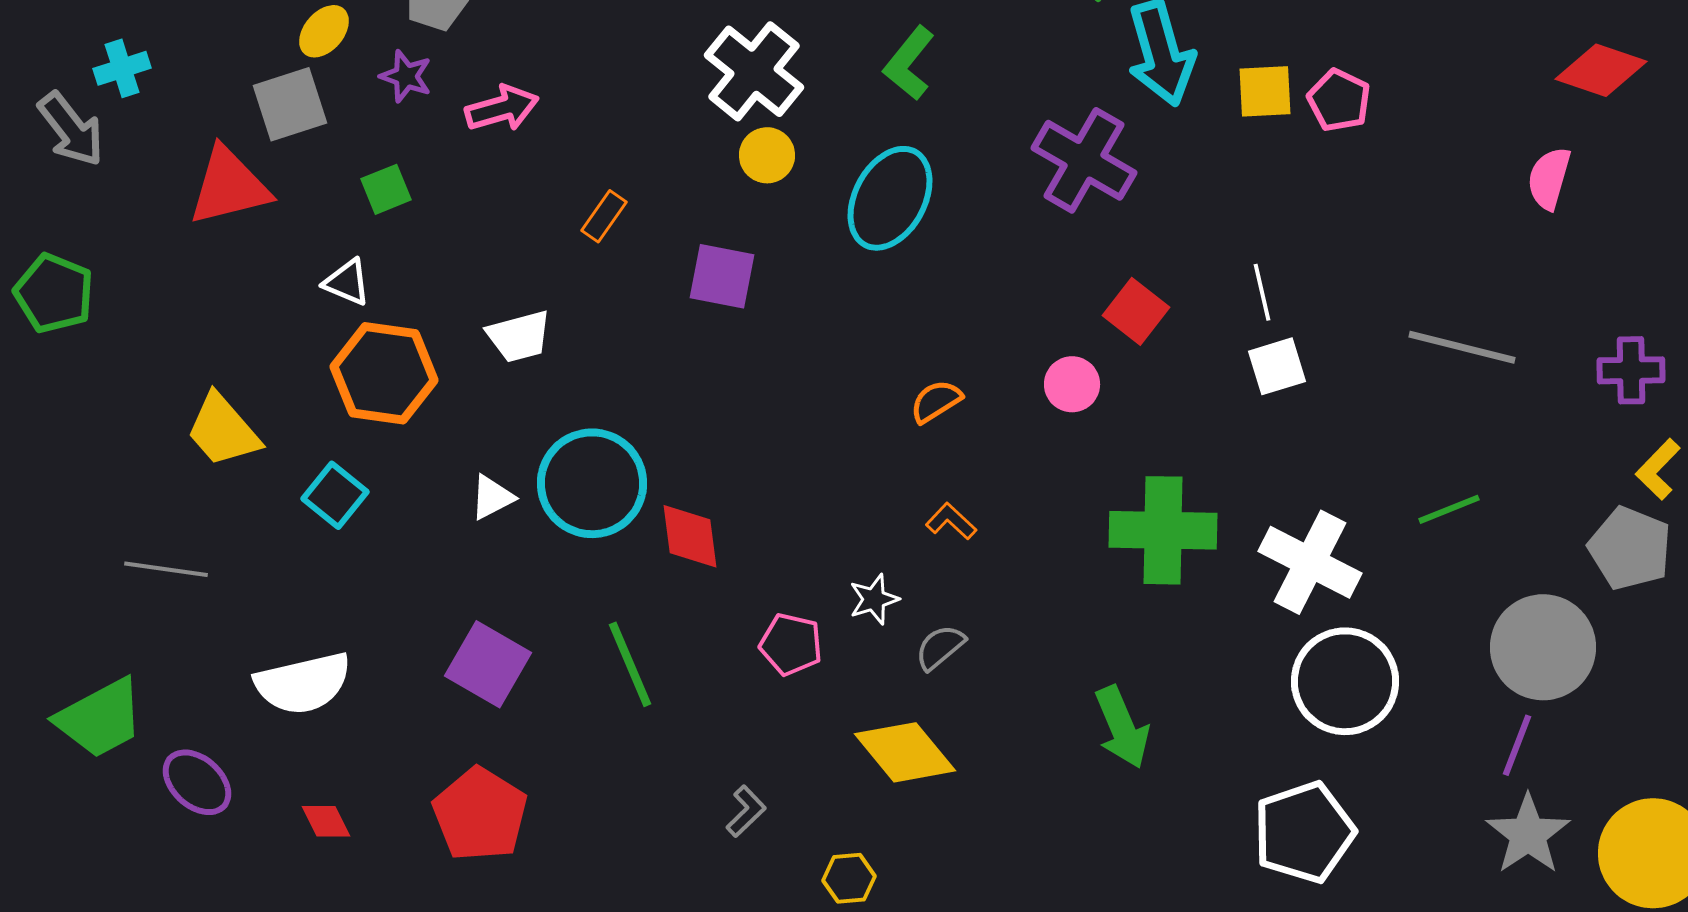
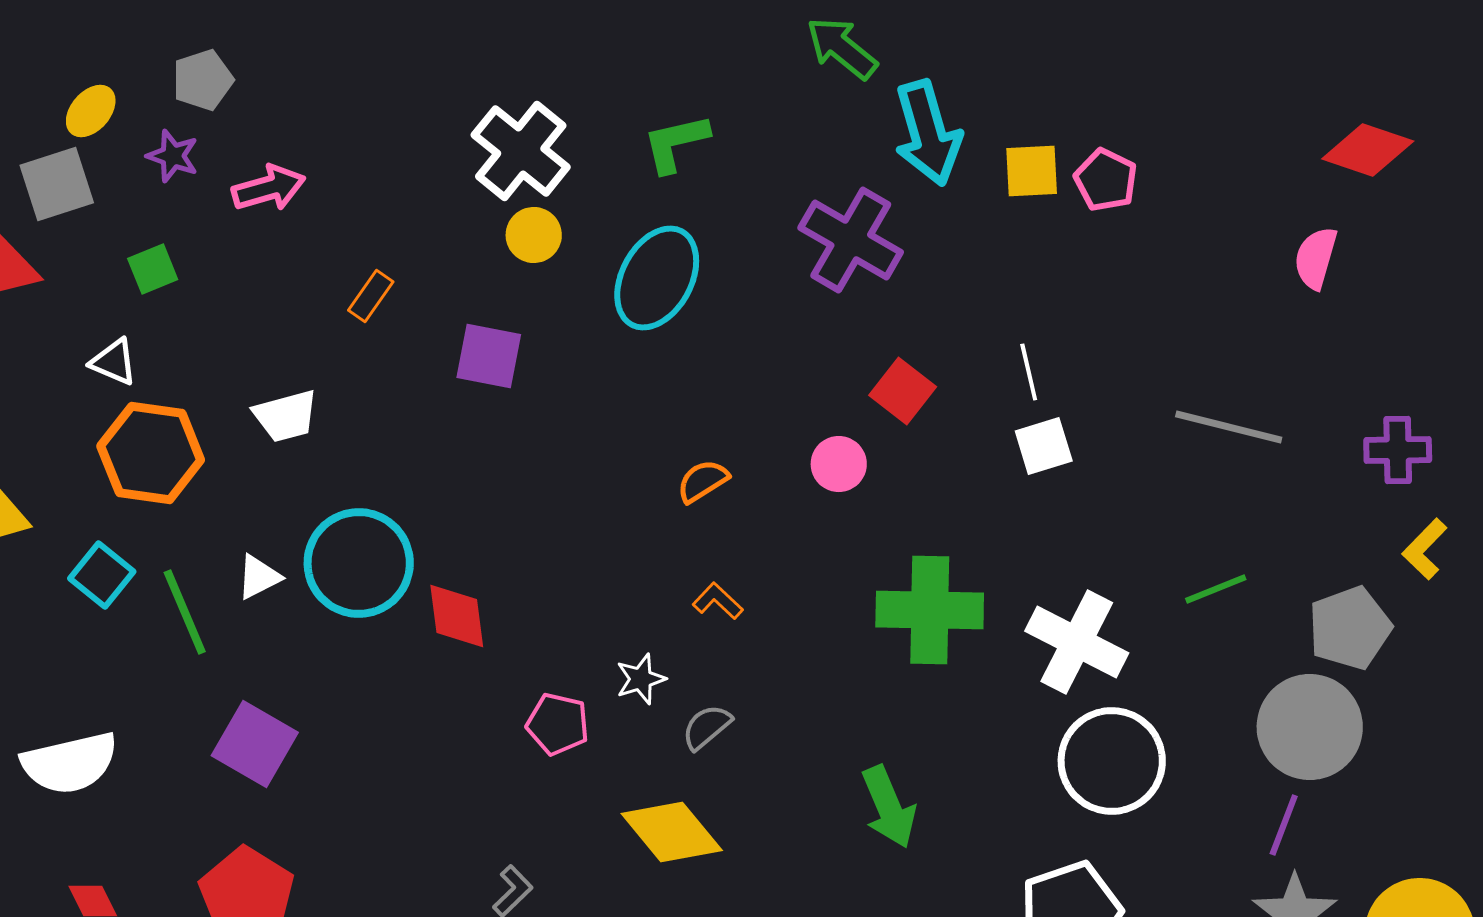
green L-shape: (909, 63) -> (676, 143), turned 38
gray pentagon: (1630, 548) -> (1350, 628), moved, turned 30
green line: (630, 664) -> (185, 612), moved

